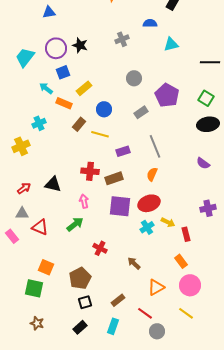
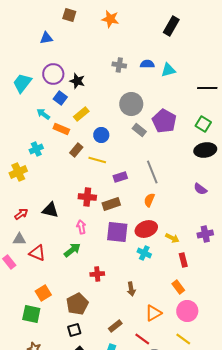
blue semicircle: (150, 23) -> (147, 64), moved
gray cross: (122, 39) -> (119, 65), turned 32
black star: (80, 45) -> (77, 81), moved
blue square: (63, 72) -> (60, 98), turned -32
gray circle: (134, 78) -> (131, 104), size x1.5
gray rectangle: (141, 112) -> (139, 130), moved, turned 72
yellow arrow: (168, 222) -> (172, 238), moved
cyan cross: (147, 227) -> (144, 253), turned -32
red cross: (100, 248) -> (97, 274), turned -32
brown arrow: (134, 263) -> (131, 289), turned -144
orange square: (46, 267) -> (43, 293), turned 35
black square: (85, 302) -> (74, 330), moved

